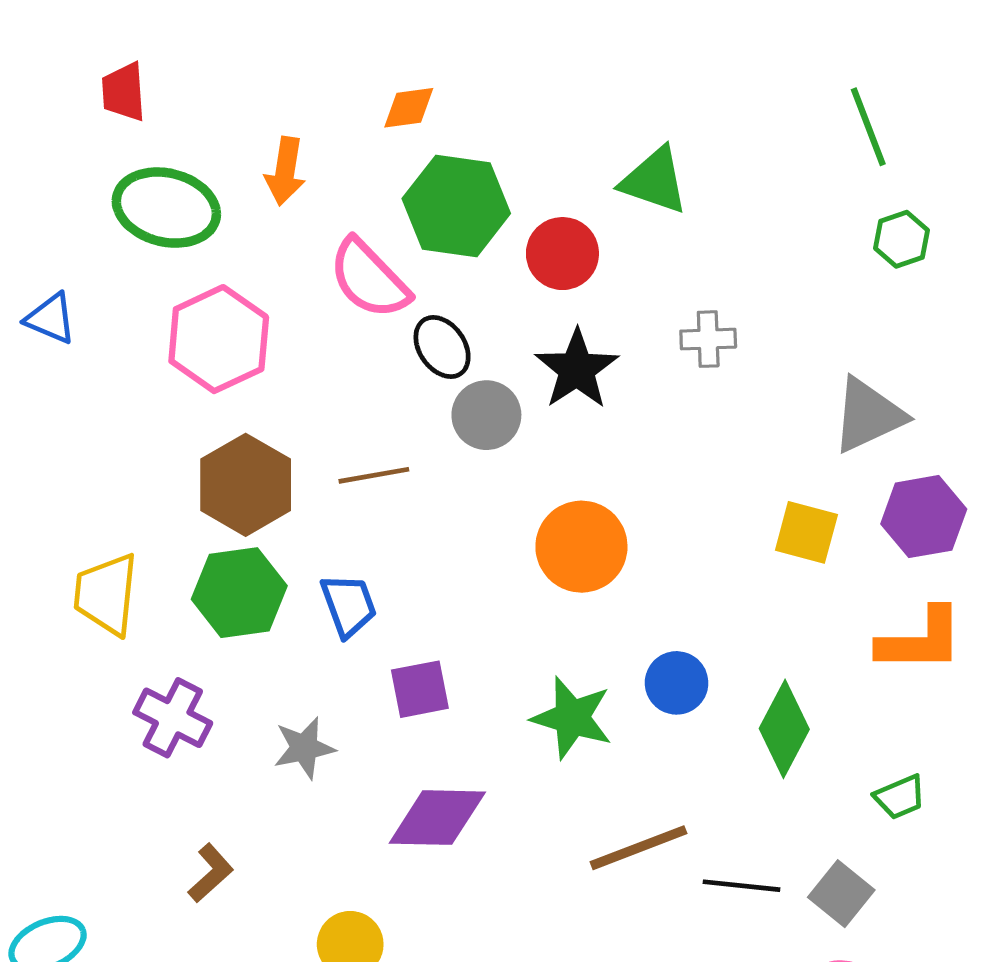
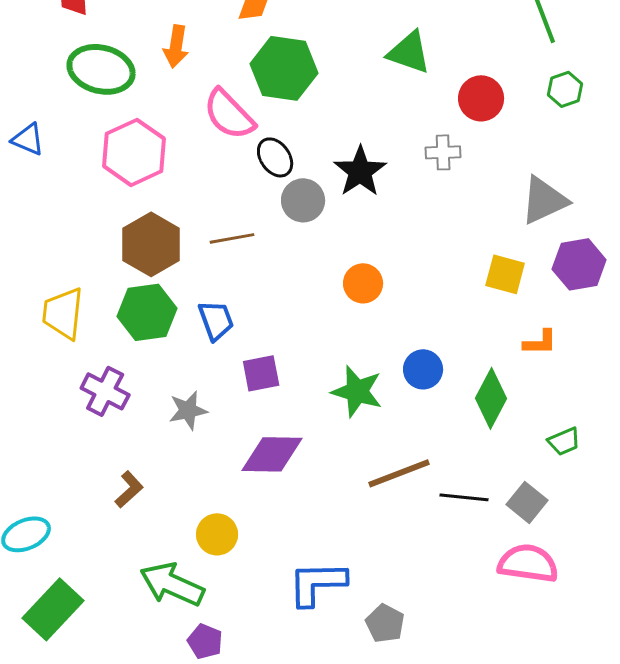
red circle: (562, 254) -> (481, 98), moved
orange circle: (581, 547) -> (363, 283), size x0.7
orange L-shape: (921, 640) -> (540, 342), moved, size x0.6

